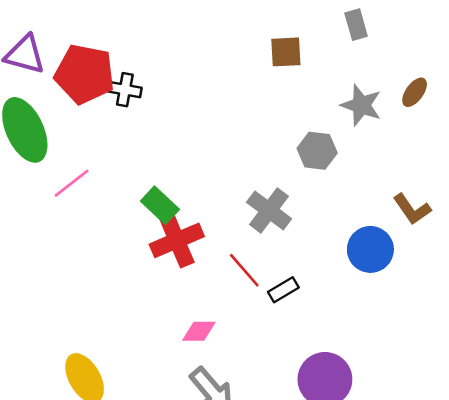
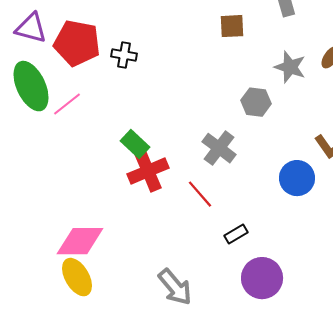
black cross: (125, 90) -> (124, 55), moved
pink line: (72, 183) -> (67, 104), moved
black rectangle: (283, 290) -> (236, 234), moved
pink diamond: (199, 331) -> (80, 241), moved, size x1.8

